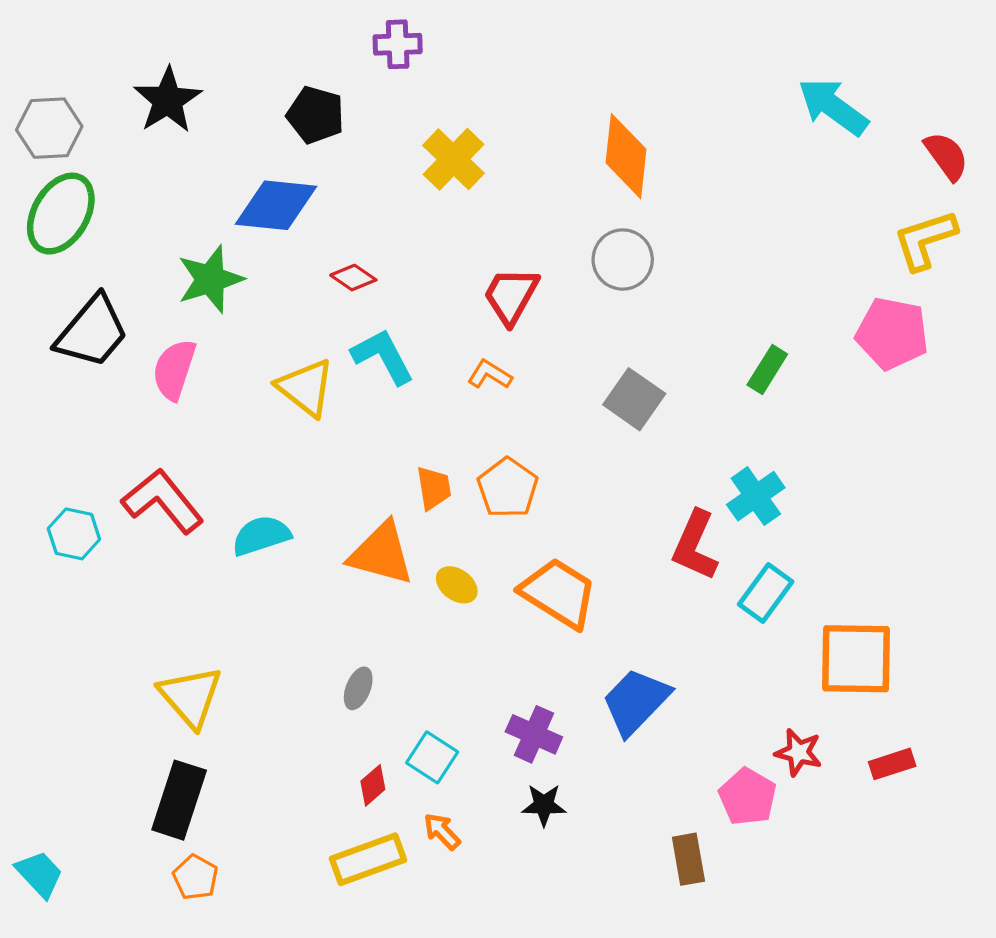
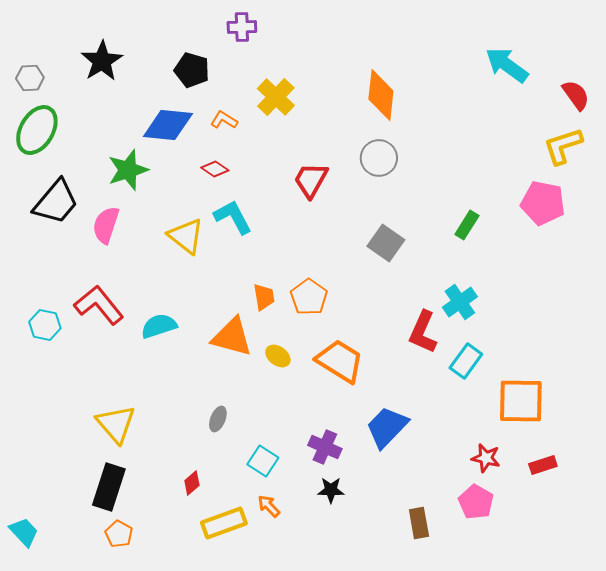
gray hexagon: (49, 128) -> (30, 78), size x0.7
orange L-shape: (490, 375) -> (224, 120), moved
red diamond: (373, 785) -> (192, 483), moved
pink pentagon: (748, 797) -> (476, 502), moved

